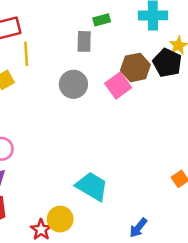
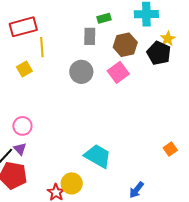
brown hexagon: (135, 67) -> (125, 45), moved

